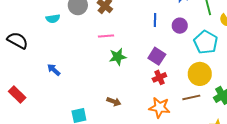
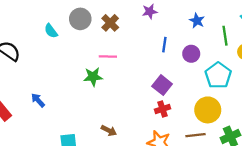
cyan semicircle: (53, 19) -> (51, 31), turned 56
green star: (118, 57) -> (93, 77), moved
blue arrow: (54, 70) -> (38, 100), moved

